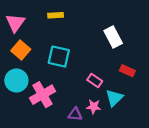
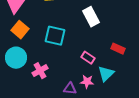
white rectangle: (113, 37) -> (91, 17), moved
pink cross: (42, 95) -> (40, 71), size x0.7

